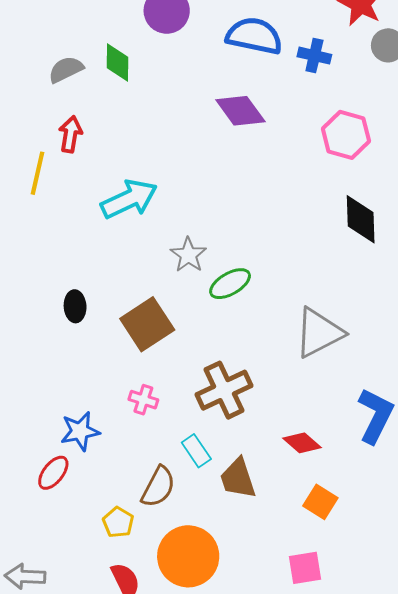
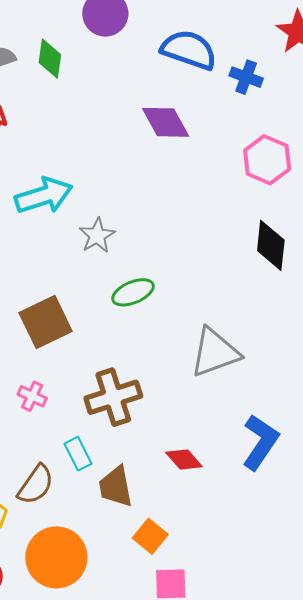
gray star: (188, 255) -> (97, 236), moved
orange square: (320, 502) -> (150, 536), moved

